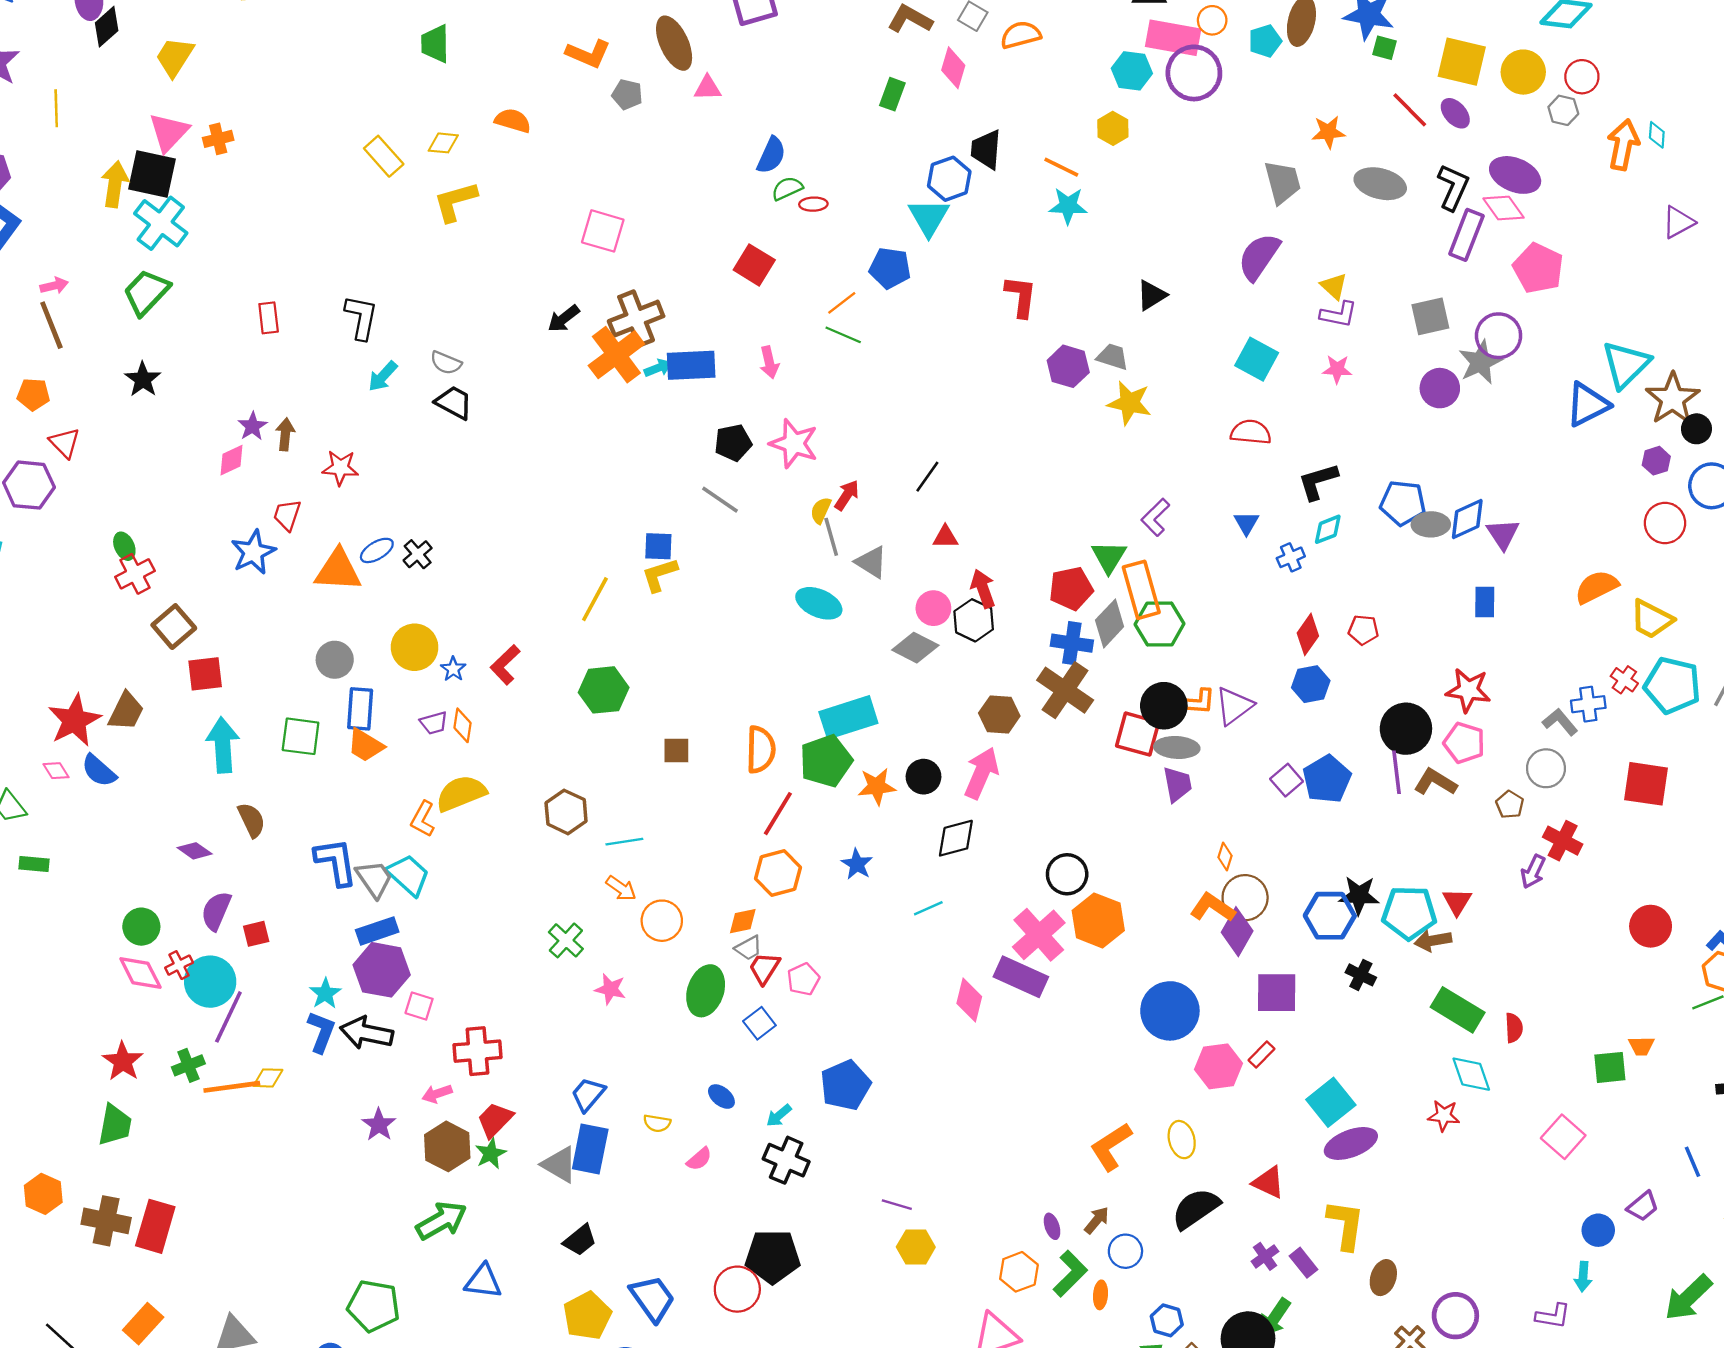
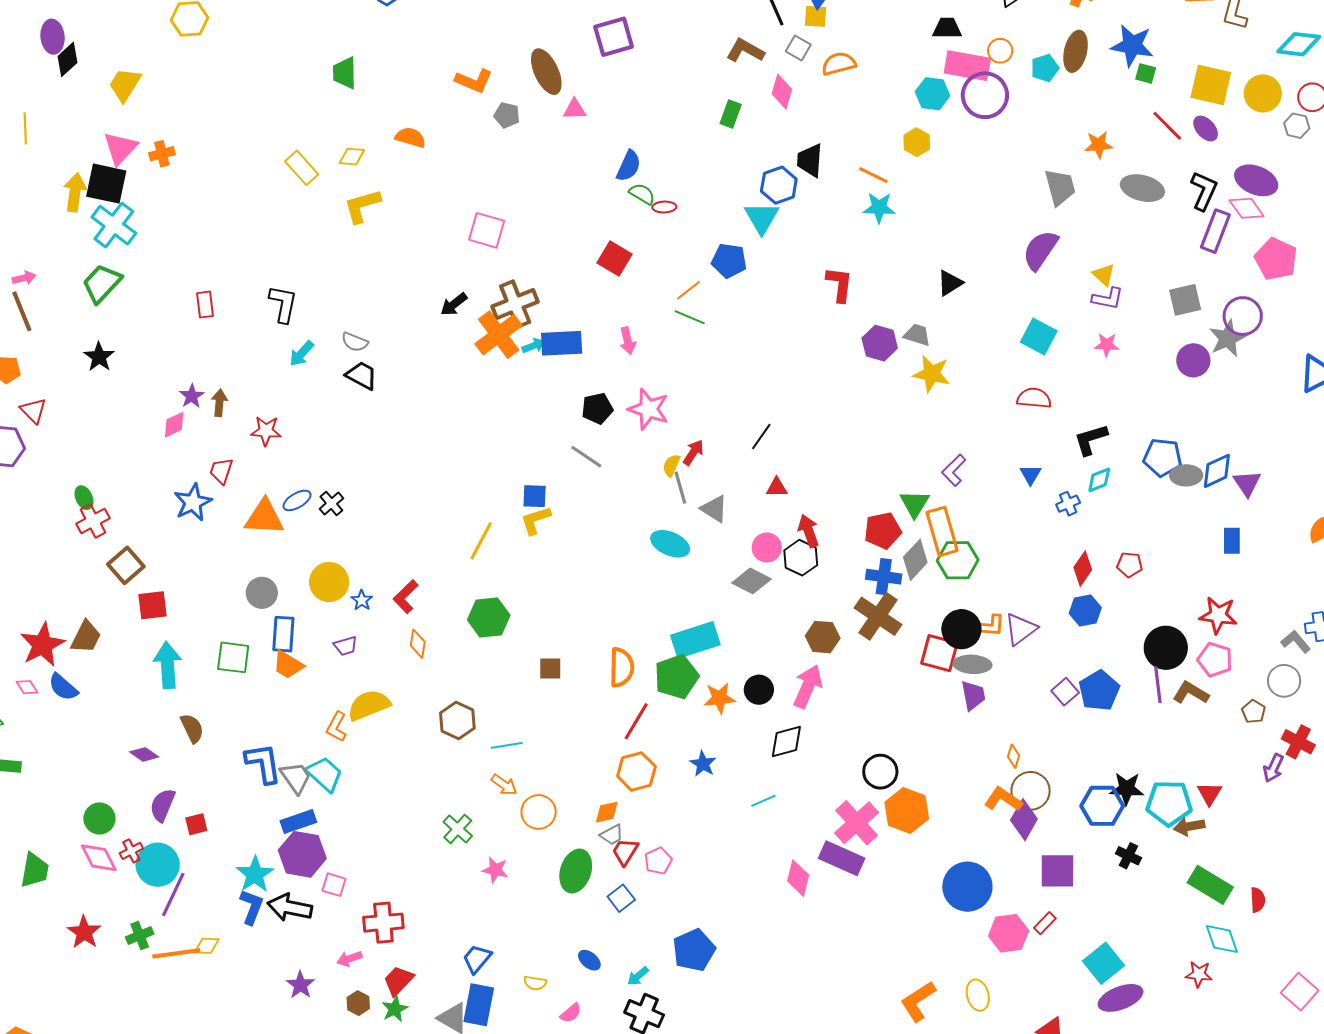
green semicircle: (787, 188) -> (642, 194), turned 56
orange diamond: (463, 725) -> (418, 644), moved
cyan star: (325, 994) -> (255, 874), size x1.4
green trapezoid: (115, 1125) -> (35, 870), moved
brown hexagon: (447, 1146) -> (358, 1003), size x0.6

